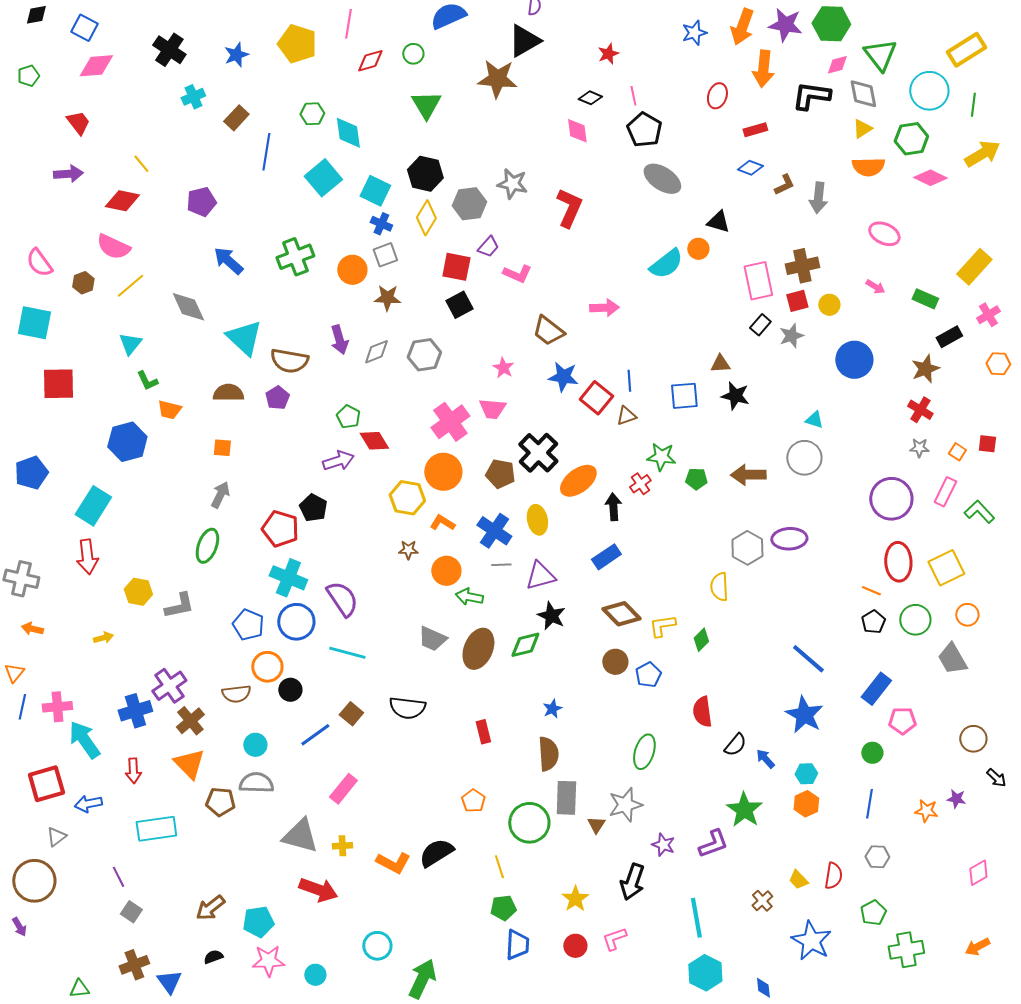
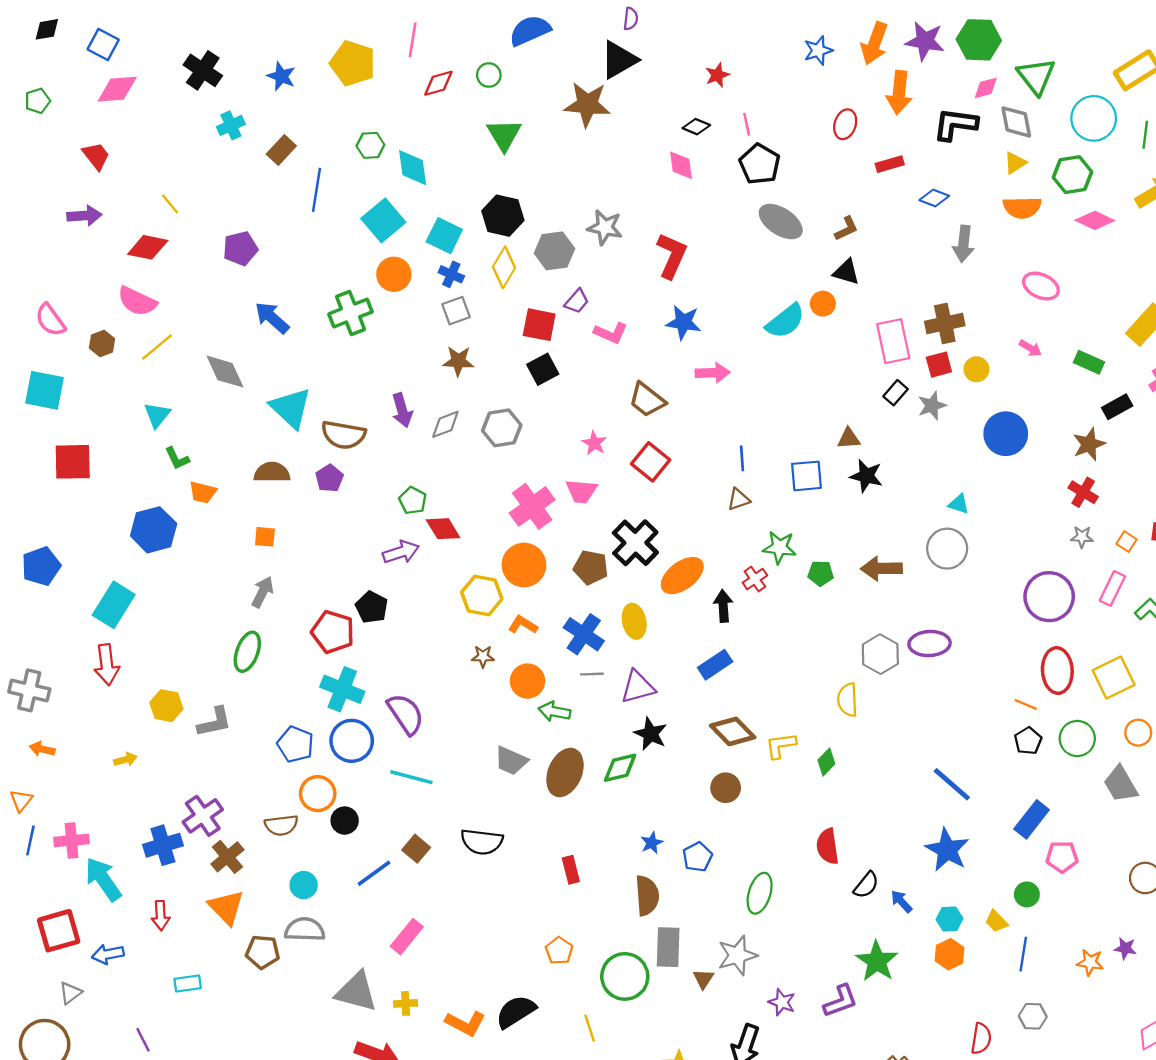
blue star: (236, 55) -> (281, 76), turned -30
blue diamond: (750, 168) -> (934, 198), moved
brown L-shape: (784, 185) -> (846, 229), moved
orange circle: (352, 270) -> (394, 274), moved
blue star: (563, 377) -> (683, 322), moved
red square: (596, 398) -> (651, 462), moved
blue pentagon: (648, 675) -> (697, 857), moved
cyan rectangle: (156, 829) -> (188, 983), size x0.6
yellow trapezoid: (798, 880) -> (996, 921), moved

